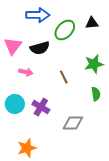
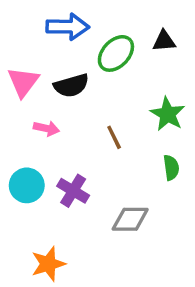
green star: (94, 64) -> (168, 114), turned -30

